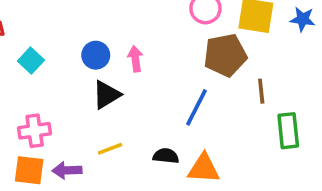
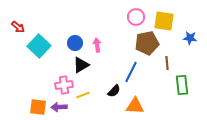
blue star: (303, 19) -> (190, 38), moved
cyan square: (31, 61) -> (39, 46), size x1.6
pink cross: (35, 131) -> (64, 85), moved
black semicircle: (166, 156) -> (114, 91), moved, turned 128

